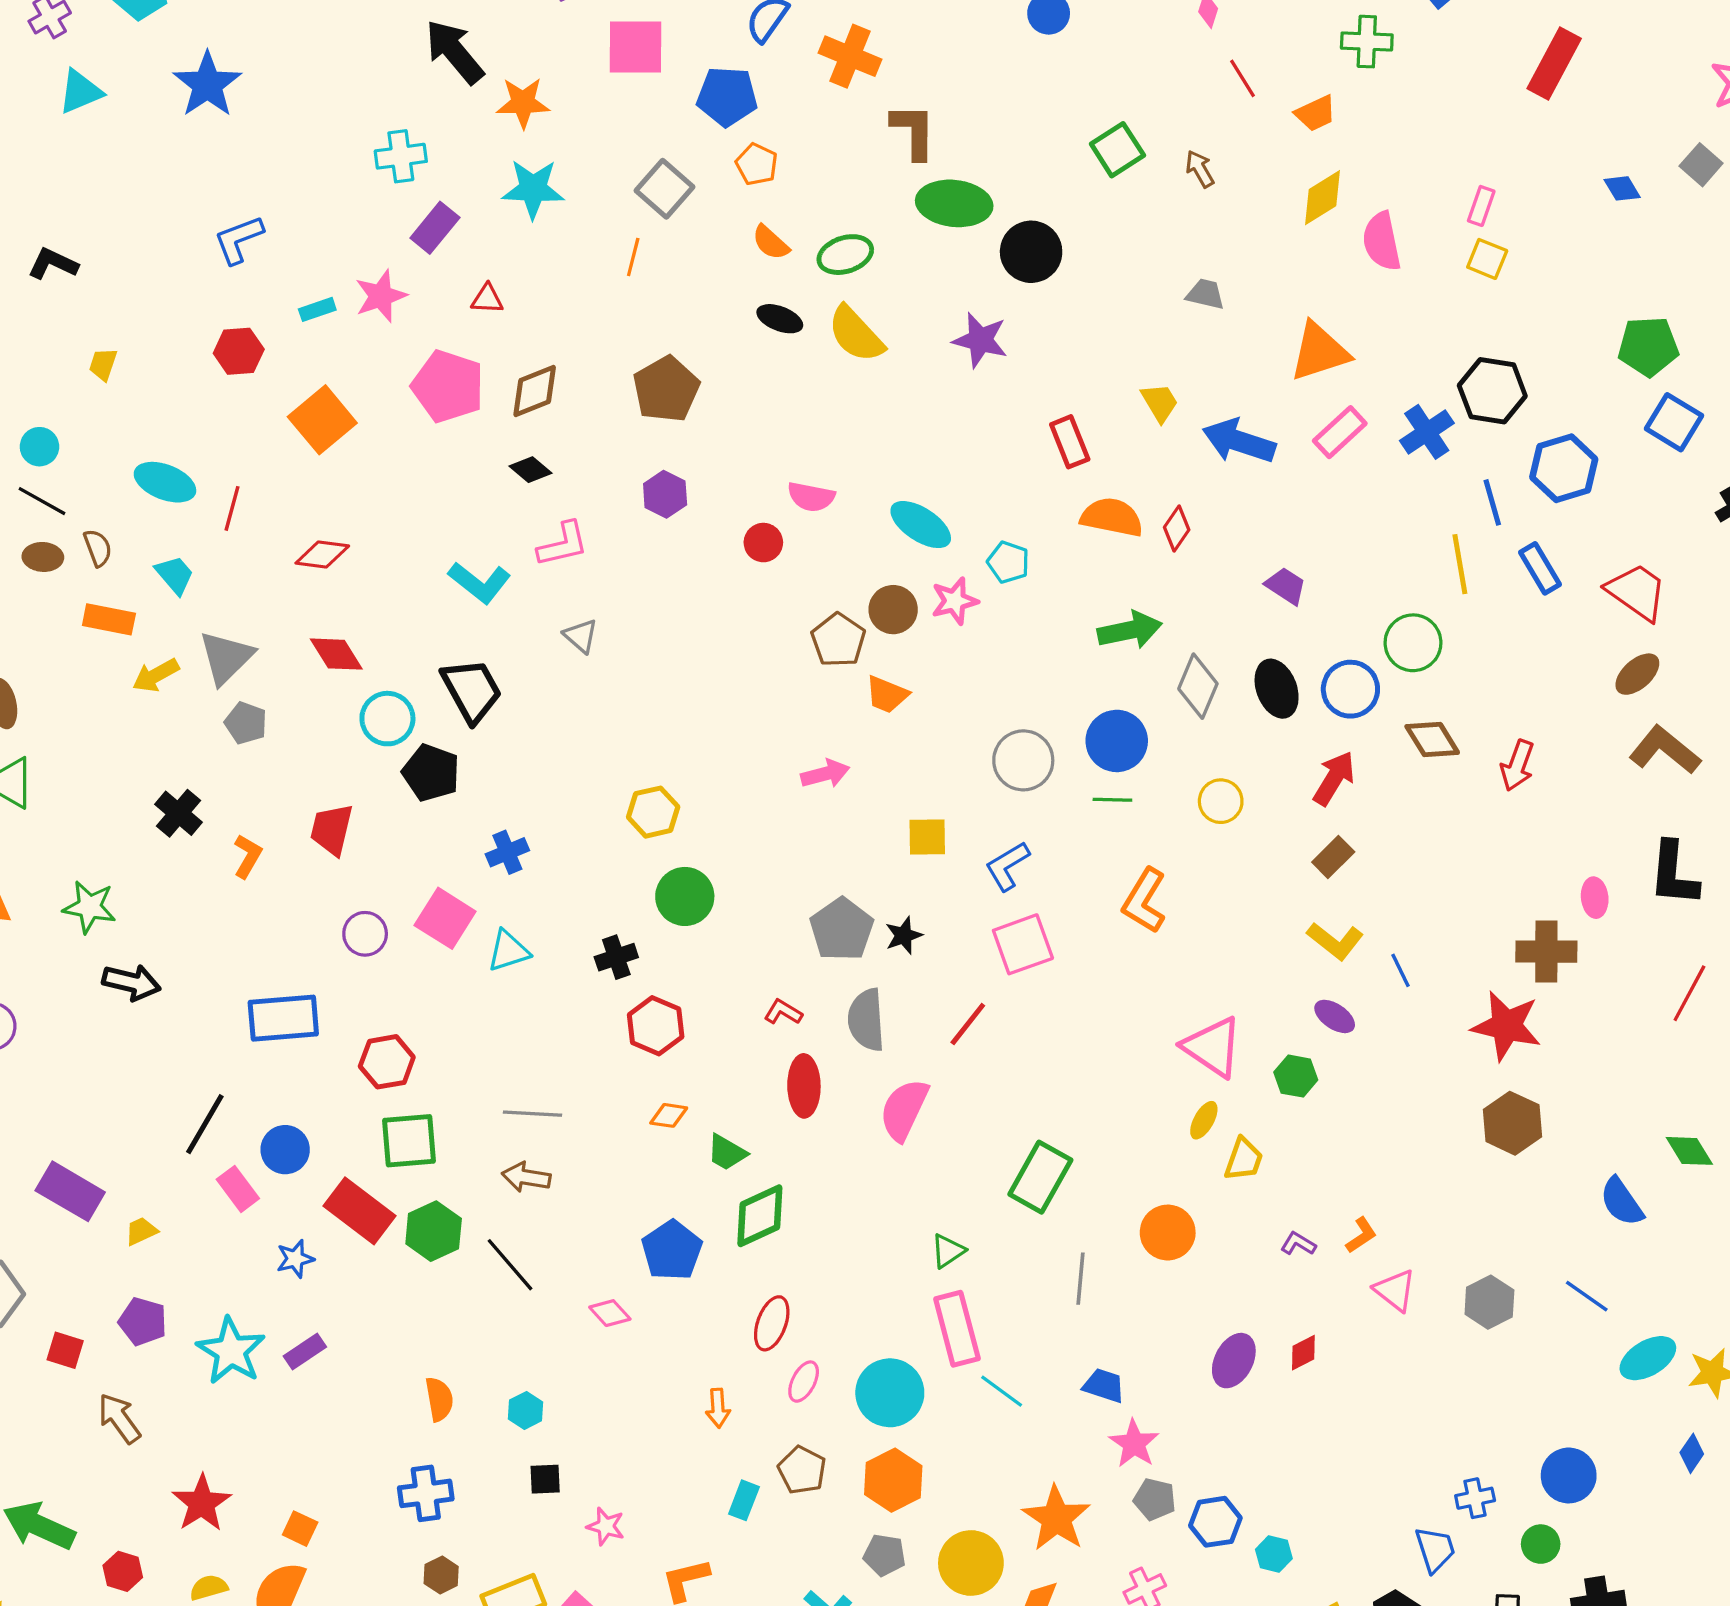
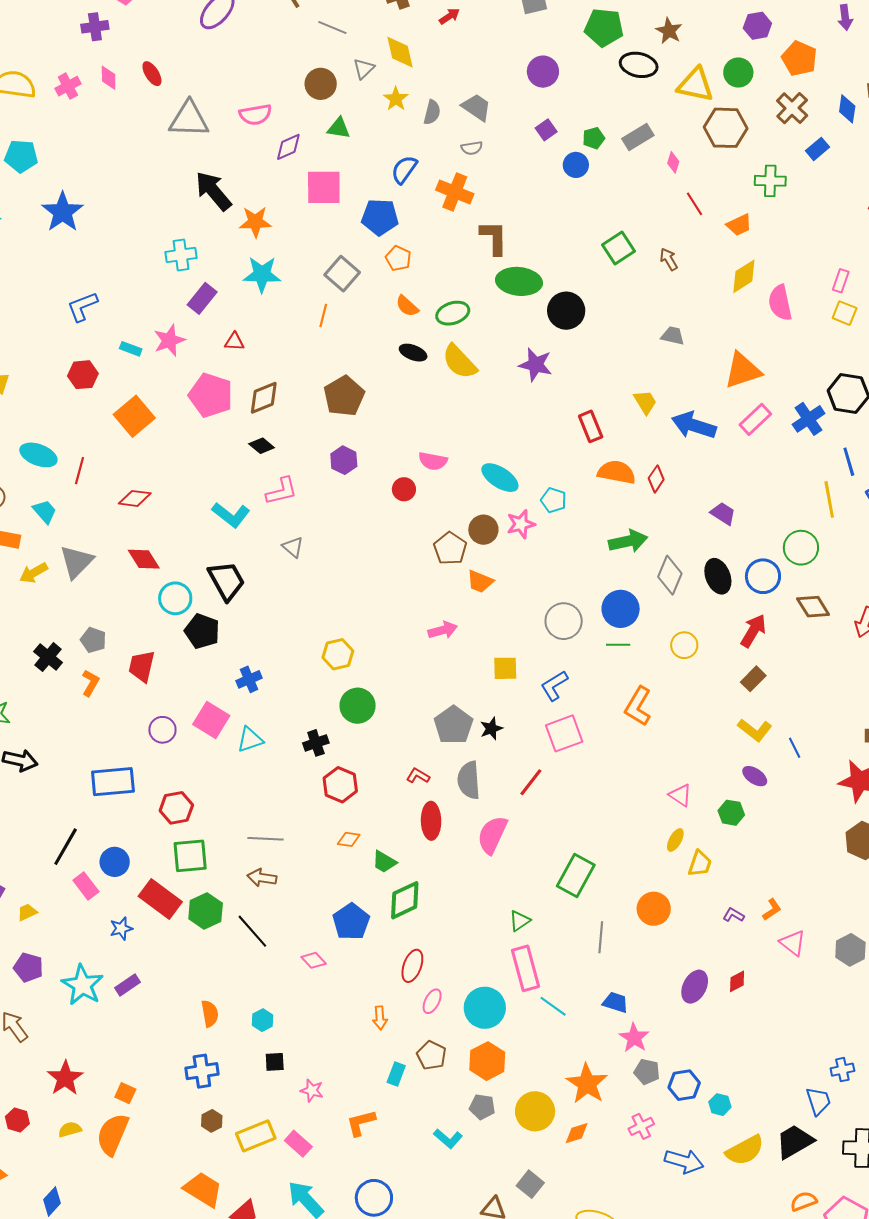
cyan rectangle: (317, 309) -> (131, 349), turned 40
gray pentagon: (246, 723) -> (93, 640), moved
pink triangle: (1212, 1047) -> (680, 795), size x0.6

